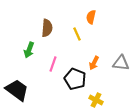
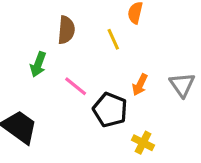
gray triangle: (121, 63) -> (182, 85), turned 48
pink line: (53, 64) -> (76, 86), turned -70

